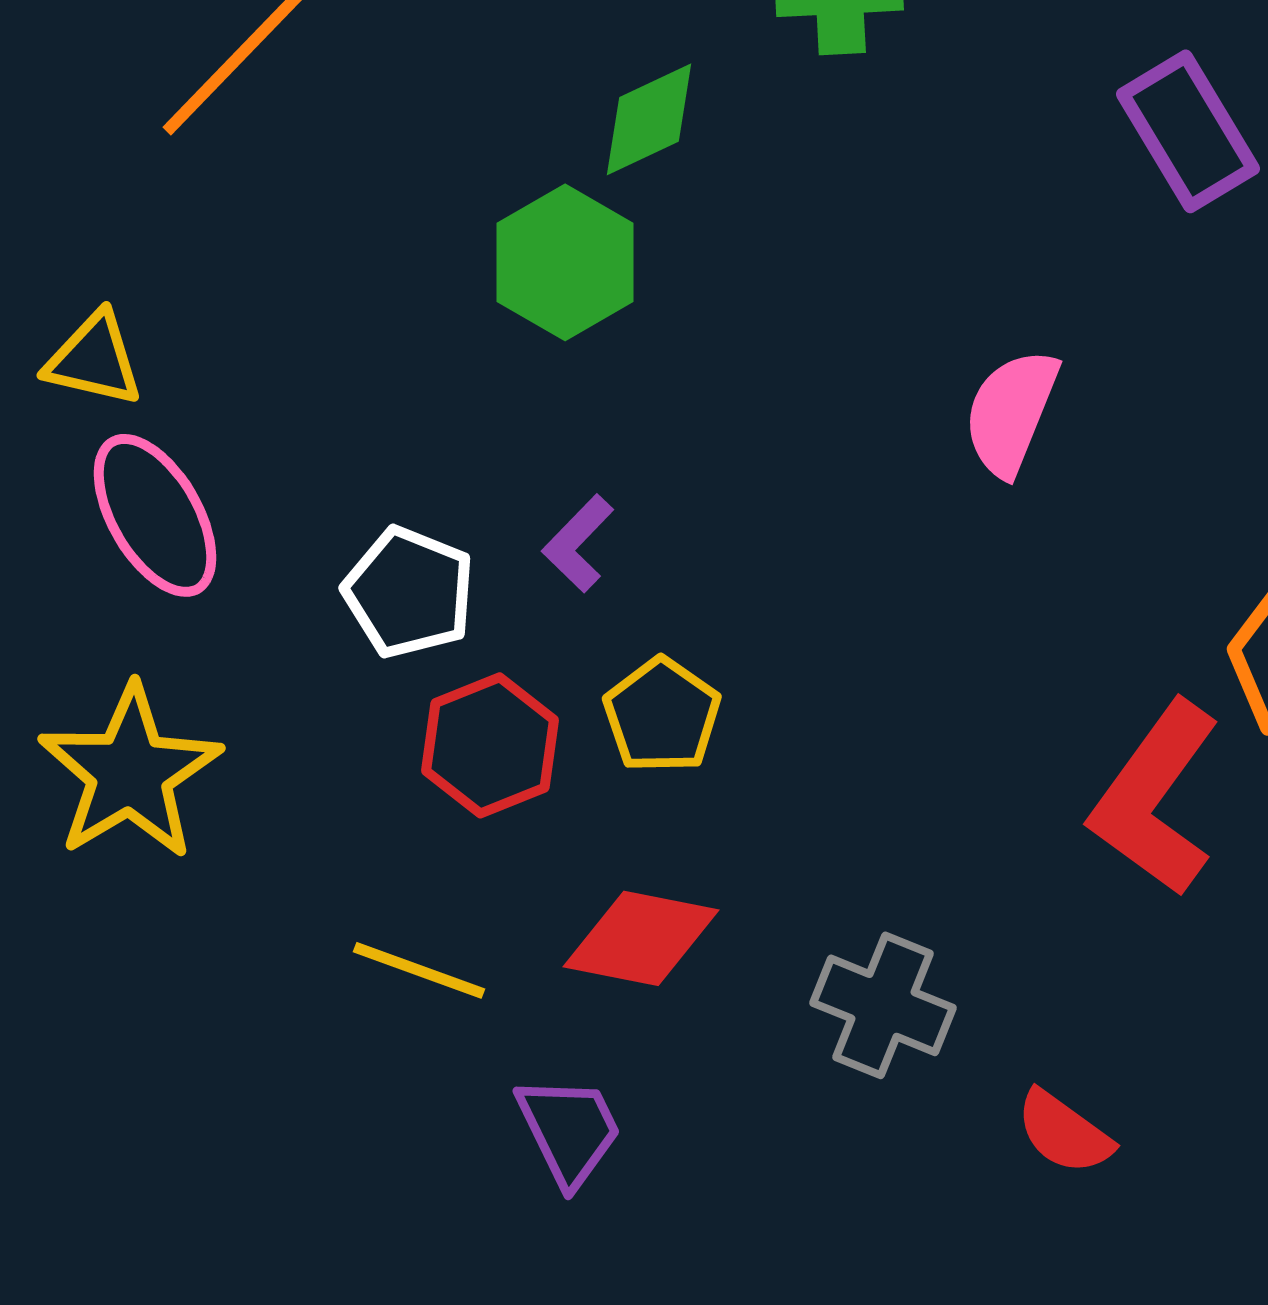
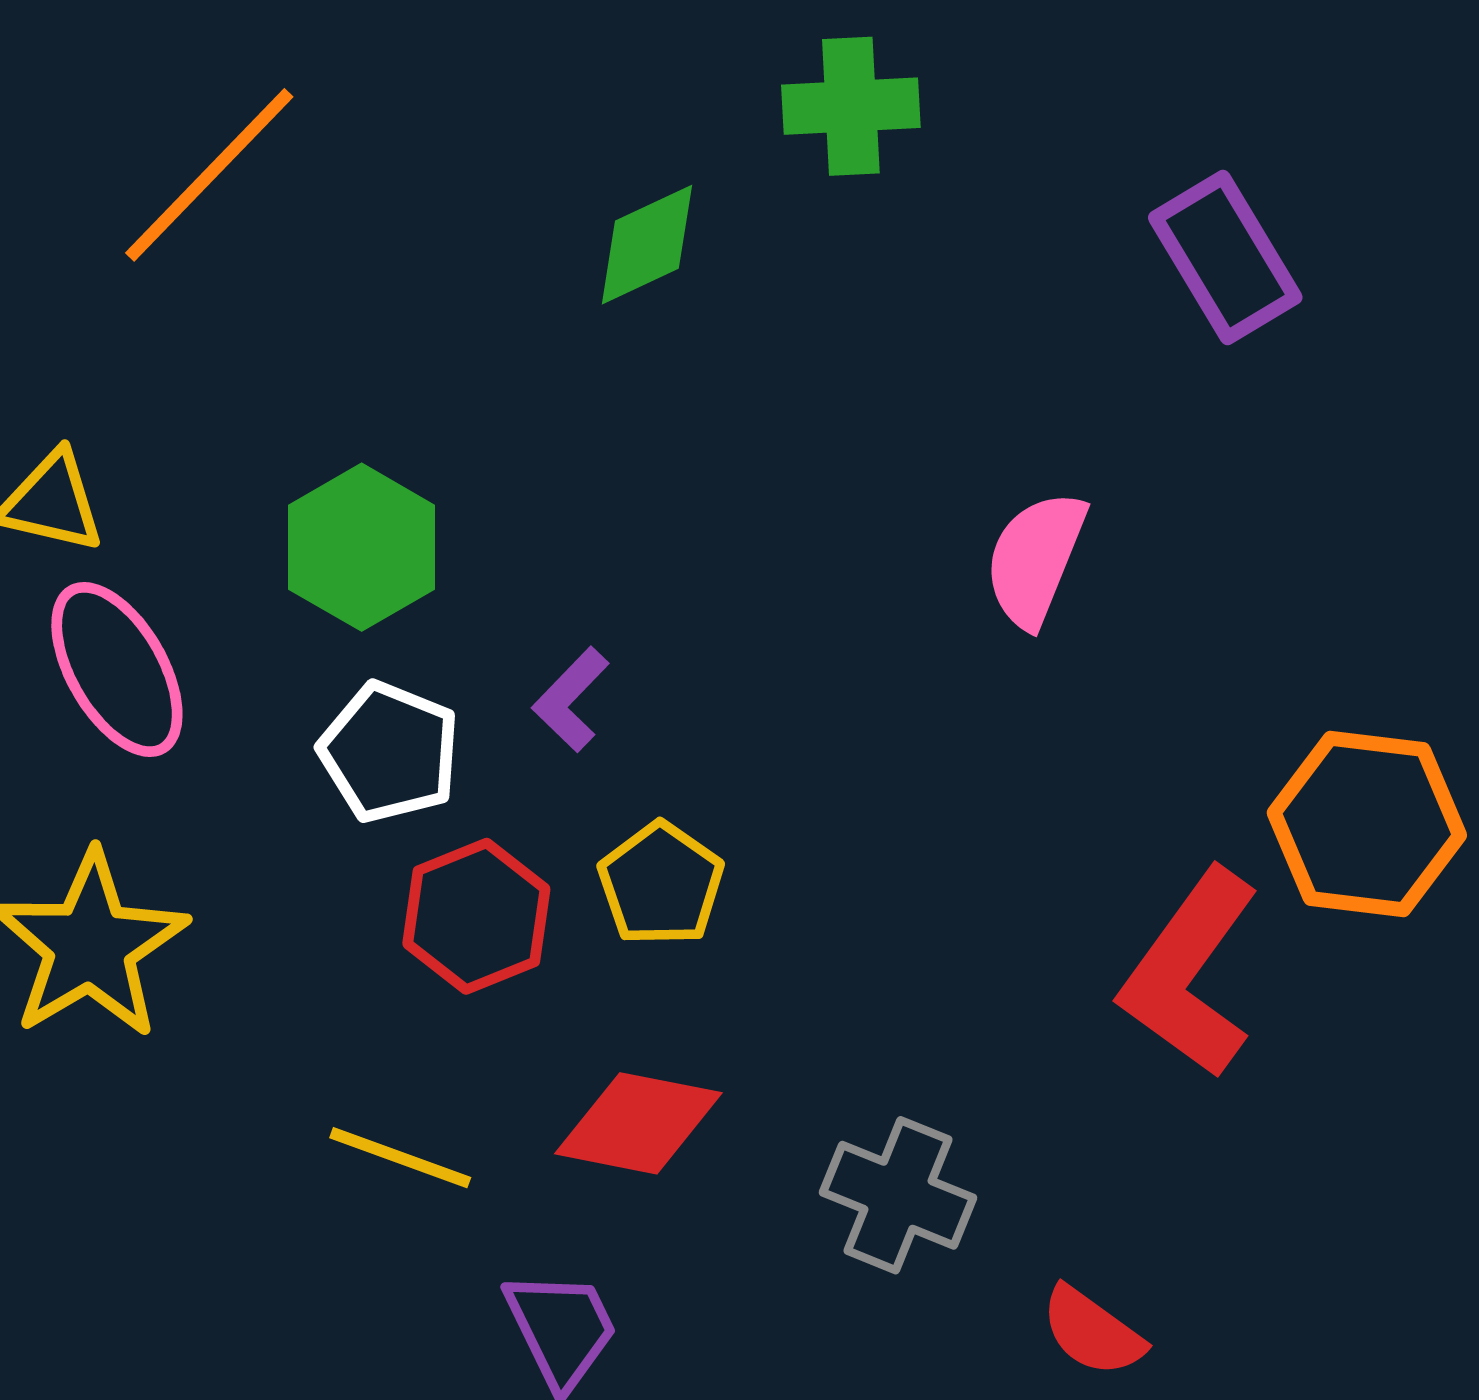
green hexagon: (565, 262) -> (362, 547), moved

